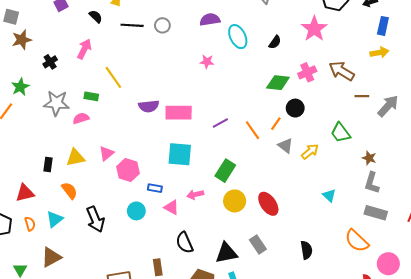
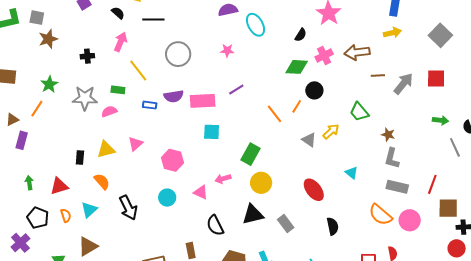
gray circle: (162, 25) -> (178, 54), moved, size x1.6
black semicircle: (275, 42) -> (301, 35), moved
pink arrow: (84, 49) -> (121, 42), moved
black cross: (50, 62) -> (87, 56), moved, turned 32
brown arrow: (342, 71) -> (357, 52), turned -35
purple line: (220, 123) -> (236, 90), moved
gray triangle: (285, 146) -> (309, 140), moved
cyan square: (180, 154) -> (212, 132), moved, size x0.7
pink hexagon: (128, 170) -> (172, 160), moved
blue rectangle: (155, 188) -> (150, 105), moved
red ellipse: (268, 204) -> (314, 190), moved
black triangle: (226, 253) -> (253, 214), moved
pink circle: (388, 264) -> (410, 220), moved

